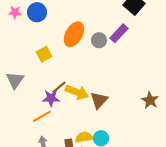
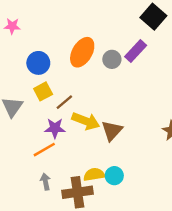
blue circle: (37, 12) -> (38, 63), moved
yellow square: (44, 54) -> (43, 91), moved
brown line: (59, 87) -> (64, 102), moved

